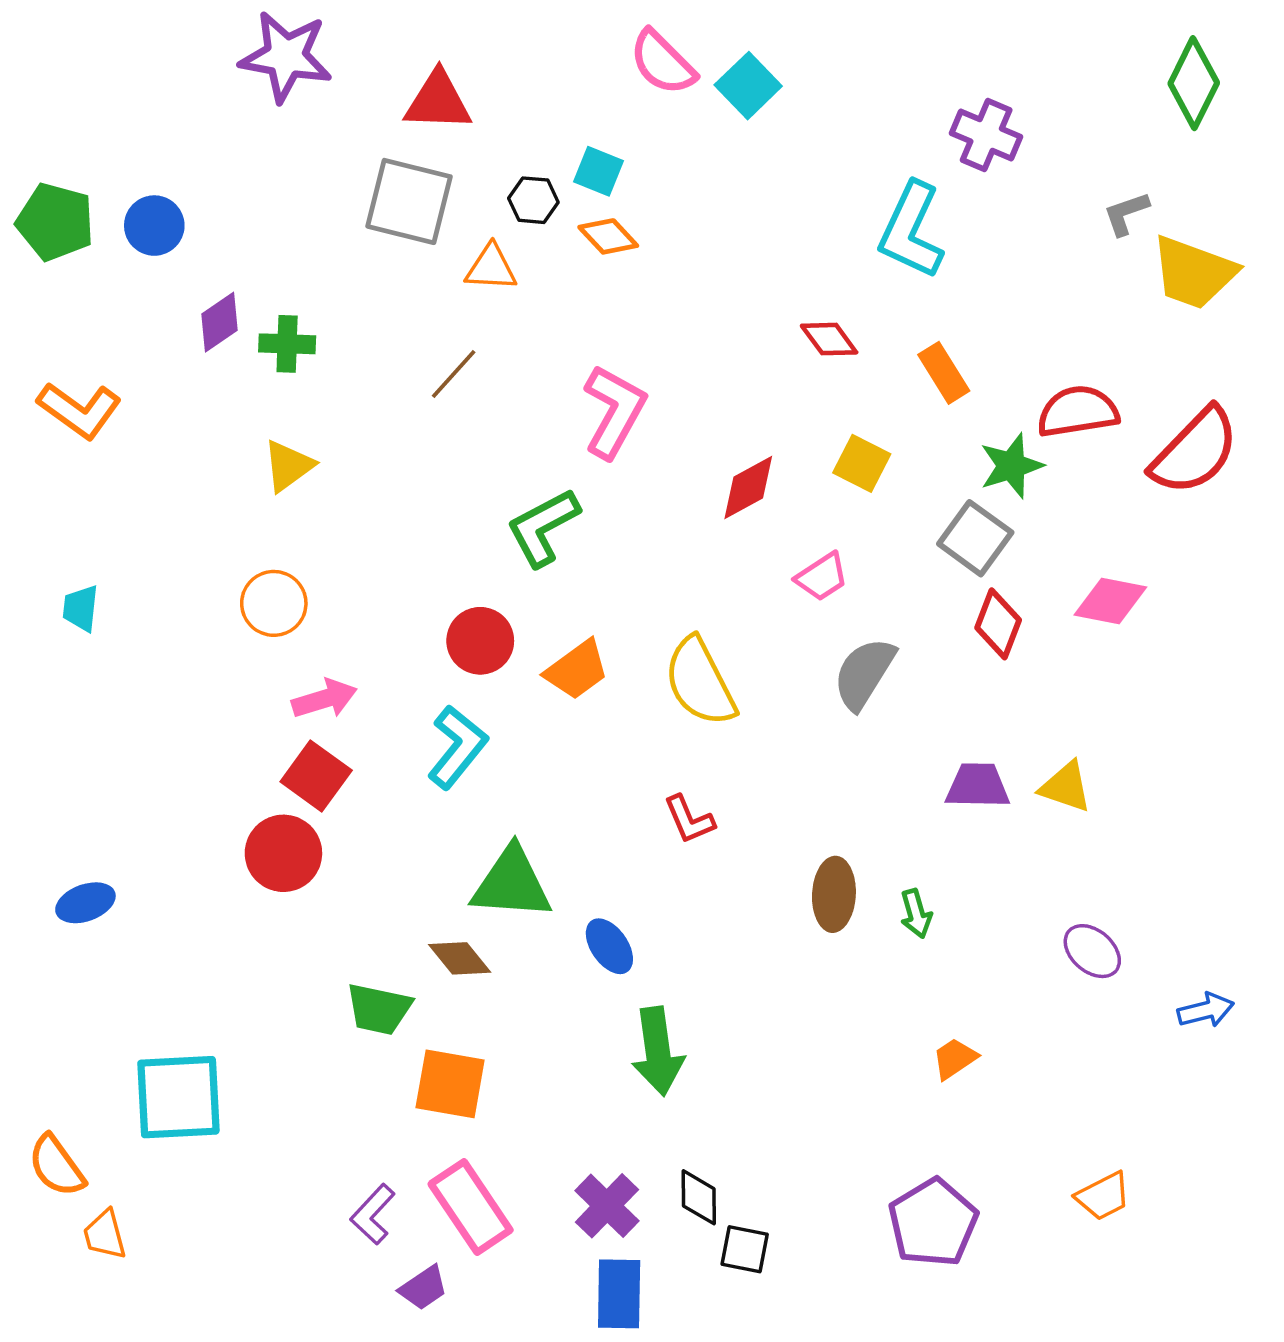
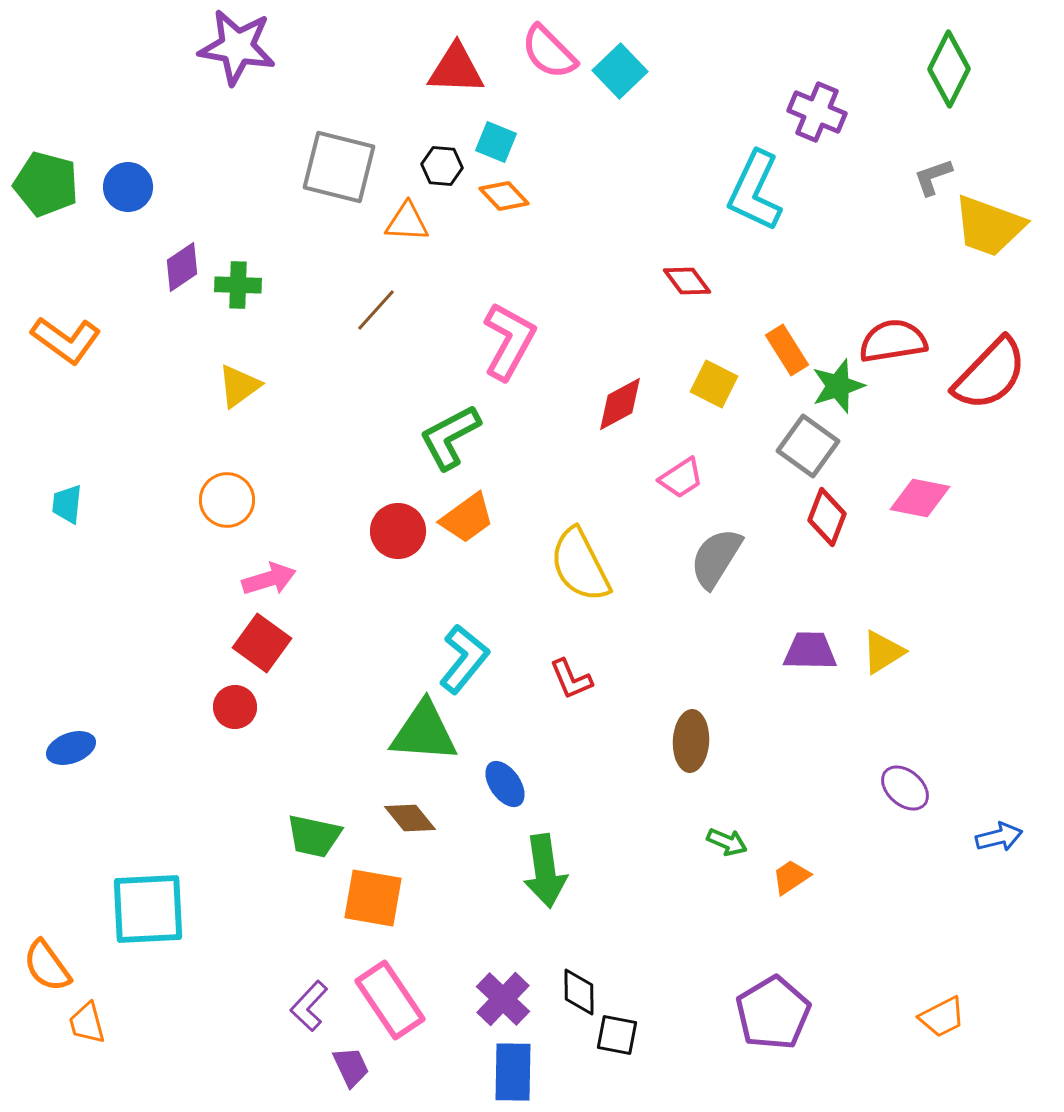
green diamond: (1194, 83) -> (949, 69), moved
red triangle: (438, 101) -> (456, 69), moved
orange rectangle: (944, 373) -> (787, 350), moved
orange trapezoid: (577, 670) -> (467, 518), moved
cyan L-shape: (457, 747) -> (464, 659), moved
yellow triangle: (1066, 787) -> (883, 652), turned -51
red circle: (283, 853) -> (235, 707), size x0.7
green arrow: (916, 914) -> (727, 842), moved, turned -51
brown diamond: (460, 958) -> (410, 818), moved
orange trapezoid: (1103, 1196) -> (942, 1017), moved
purple trapezoid: (423, 1288) -> (351, 1067), turned -81

